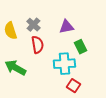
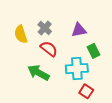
red semicircle: (37, 45) -> (49, 49), turned -42
green arrow: (15, 68) -> (38, 73), moved

